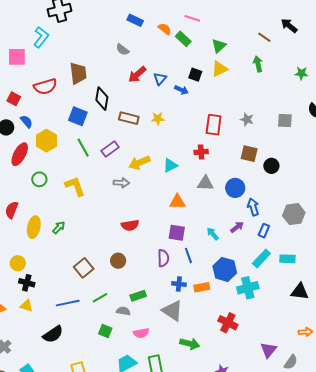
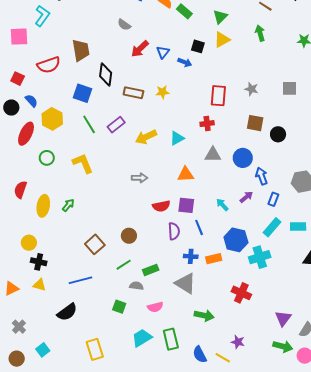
gray arrow: (121, 183) -> (140, 178), moved
red semicircle: (130, 225) -> (161, 206), moved
green line: (100, 298) -> (124, 265), moved

